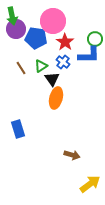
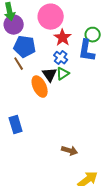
blue pentagon: (36, 38) -> (25, 47), moved
blue L-shape: (89, 55) -> (87, 51), turned 100
green triangle: (41, 66) -> (63, 74), moved
orange ellipse: (56, 98) -> (40, 87), moved, turned -40

